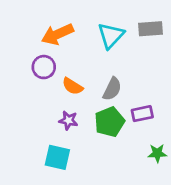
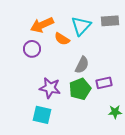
orange semicircle: (73, 86) -> (62, 39), moved
purple star: (68, 120) -> (50, 88), size x1.5

